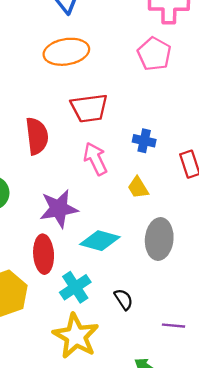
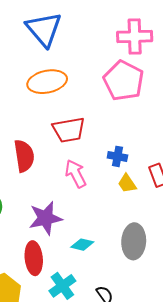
pink pentagon: (154, 54) -> (124, 81), size x1.4
yellow trapezoid: (138, 188) -> (127, 183), moved
cyan diamond: (100, 241) -> (82, 245), size x0.7

